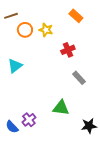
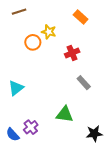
brown line: (11, 16) -> (19, 12), moved
orange circle: (25, 30) -> (33, 42), moved
cyan triangle: (15, 66) -> (16, 88), moved

